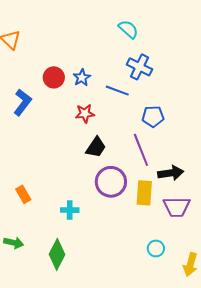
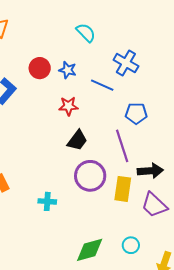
cyan semicircle: (128, 29) -> (86, 33), moved
blue star: (82, 78) -> (68, 70), turned -30
purple trapezoid: (177, 207) -> (154, 205), turned 40
green diamond: (57, 254) -> (90, 250), moved, turned 44

